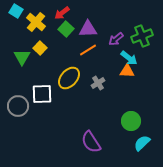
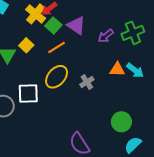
yellow cross: (36, 22) -> (36, 14), moved
purple triangle: (88, 29) -> (76, 25), turned 36
orange line: (88, 50) -> (57, 47), moved
cyan arrow: (129, 58) -> (135, 70), moved

